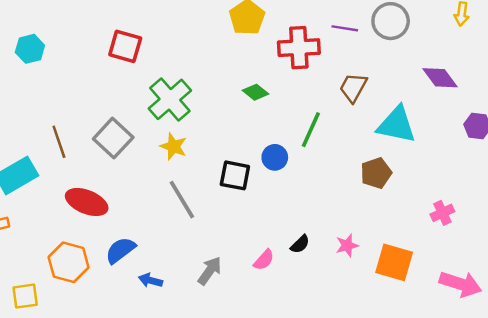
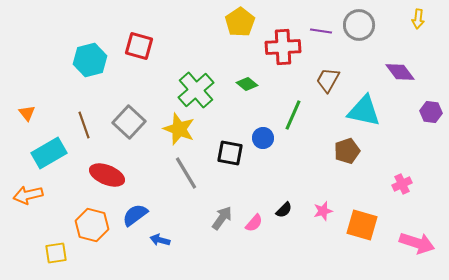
cyan hexagon: (30, 49) -> (90, 60), moved, size x1.4
green cross: (170, 99) -> (196, 90), moved
yellow star: (173, 147) -> (179, 129), size x1.4
gray arrow: (210, 271) -> (222, 218), moved

